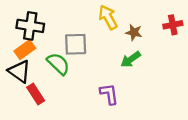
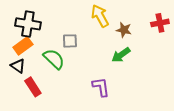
gray square: (76, 44) -> (70, 41), size x0.7
black triangle: (19, 71) -> (18, 66), size x0.7

